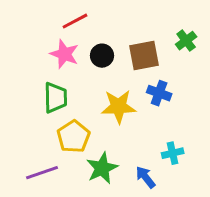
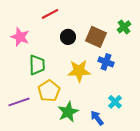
pink star: (64, 54) -> (20, 37), moved
brown square: (144, 56) -> (96, 37), turned 35
cyan cross: (173, 153) -> (115, 102), turned -32
purple line: (42, 173) -> (19, 102), moved

